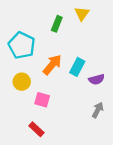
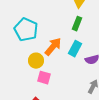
green rectangle: (57, 24) -> (77, 24), moved
yellow circle: (22, 82) -> (36, 61), moved

